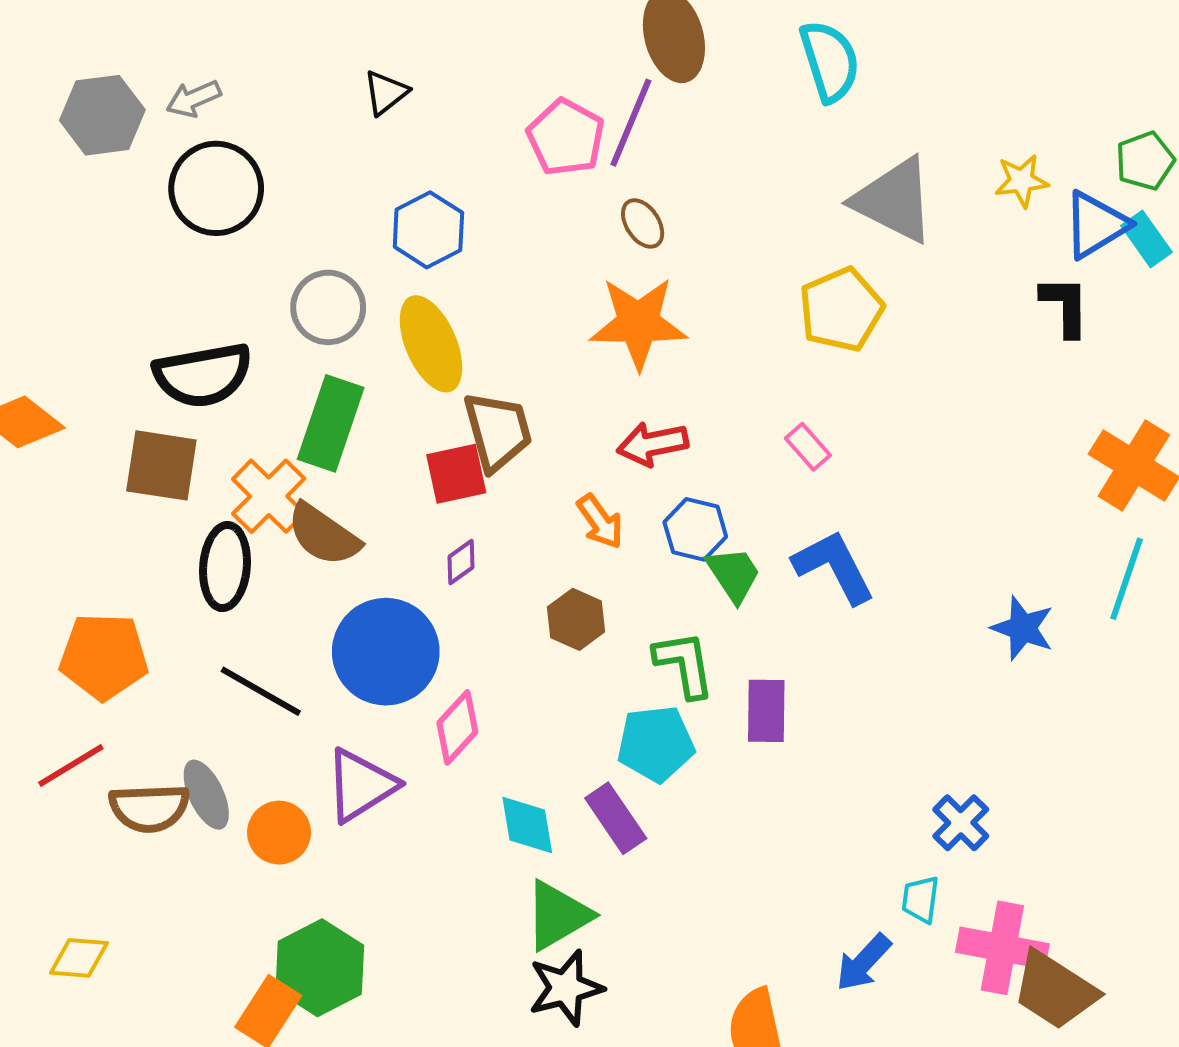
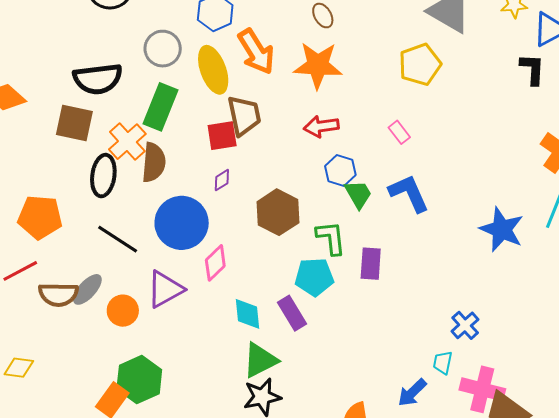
orange arrow: (600, 521) -> (256, 52), moved, size x1.6
brown semicircle: (323, 535) -> (154, 162), turned -123
brown hexagon: (576, 619) -> (278, 212), size x1.5
blue star: (1023, 628) -> (502, 229), size x1.4
gray ellipse: (206, 795) -> (87, 289), turned 64

